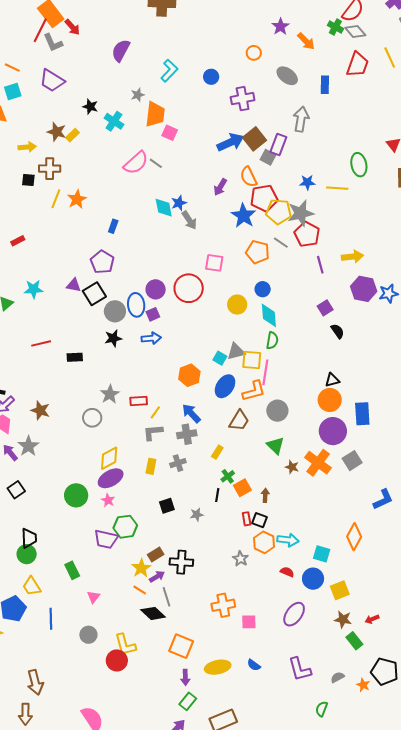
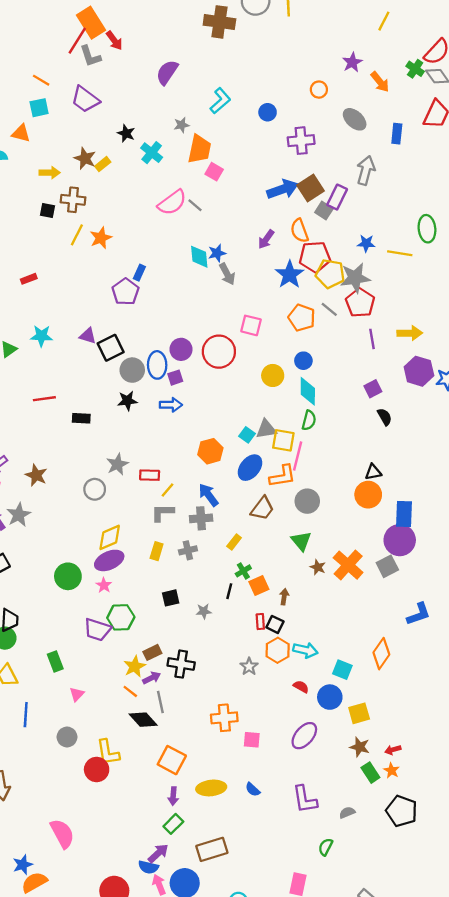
purple pentagon: (102, 262) -> (126, 292), moved
purple circle: (333, 431) -> (400, 540), moved
orange star: (363, 685) -> (391, 770), moved

